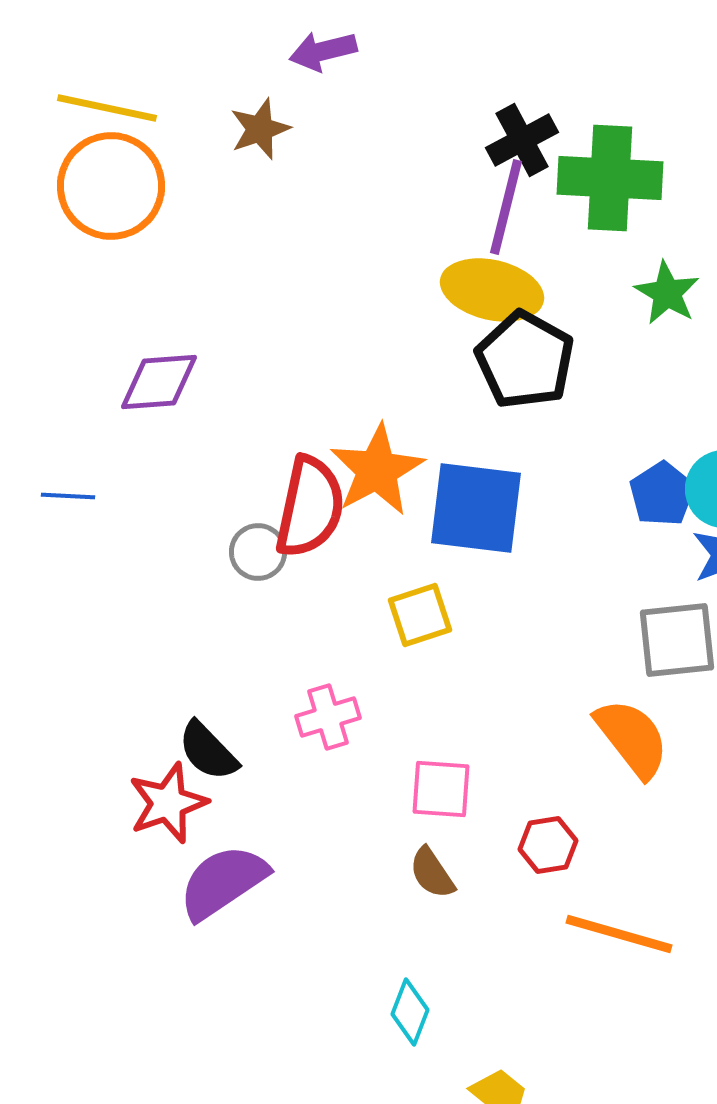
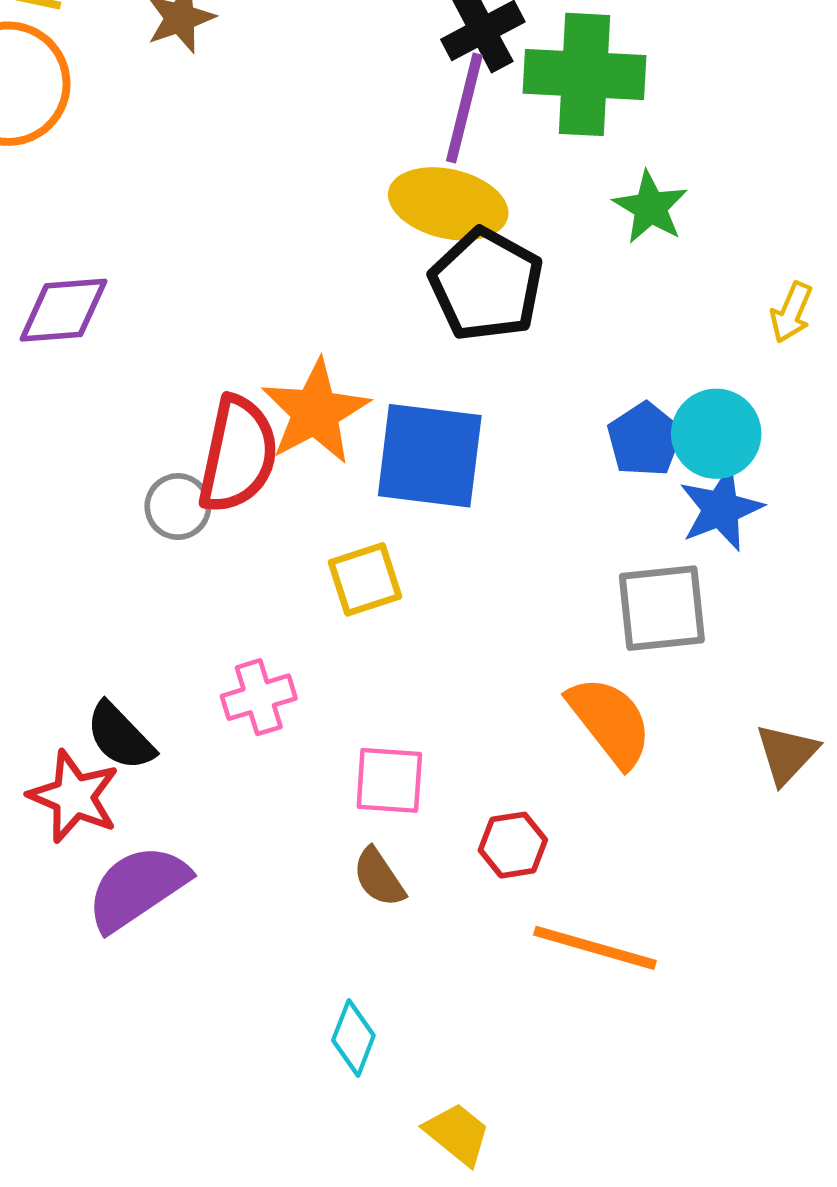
red star: (168, 803) -> (74, 797), turned -30

